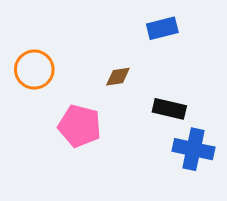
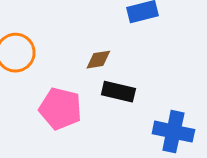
black rectangle: (169, 109) -> (118, 92), moved

